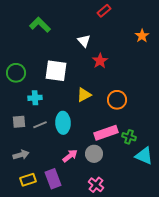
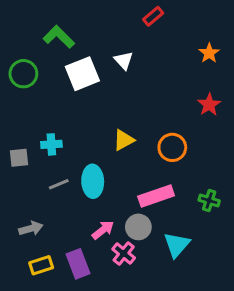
red star: (100, 61) -> (209, 105), moved
white square: (56, 71) -> (82, 74), moved, turned -30
green circle: (16, 73) -> (23, 74), moved
gray square: (19, 122) -> (19, 158), moved
green cross: (129, 137) -> (209, 200), moved
cyan triangle: (144, 156) -> (177, 245), moved, turned 48
pink cross: (96, 185) -> (124, 254), moved

